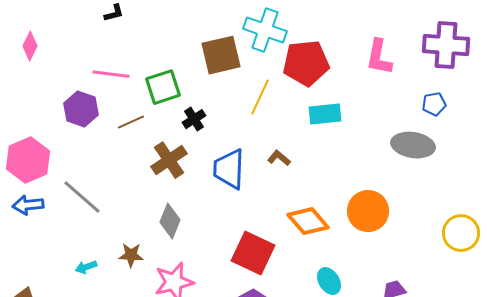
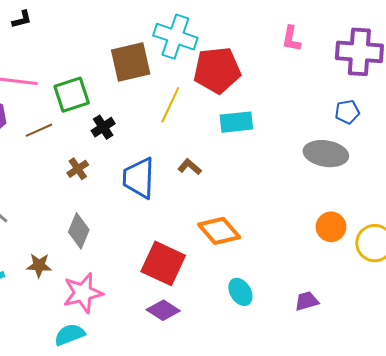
pink L-shape: (379, 57) -> (291, 39), moved, size x0.7
brown cross: (169, 160) -> (78, 169), size x0.6
orange circle: (368, 211) -> (331, 227), moved, size x0.7

